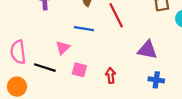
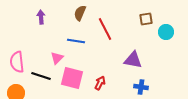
pink square: (79, 70) -> (72, 78), size x1.6
red arrow: (111, 75) -> (100, 83), turned 32

